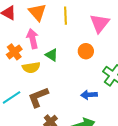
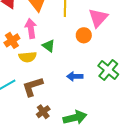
orange circle: (86, 51) -> (84, 35), moved
blue arrow: (89, 95) -> (75, 76), moved

